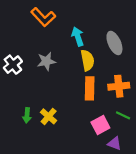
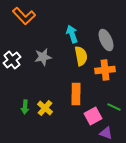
orange L-shape: (43, 17) -> (24, 16), moved
orange cross: (119, 86) -> (105, 70), moved
orange rectangle: (90, 88) -> (76, 94), moved

